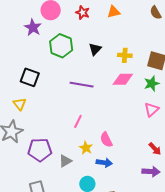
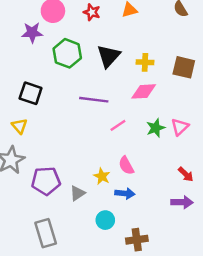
purple star: (33, 27) -> (32, 33), turned -30
black triangle: (95, 49) -> (109, 56), size x1.5
green star: (152, 84) -> (156, 128), moved
pink line: (78, 121) -> (118, 125), moved, turned 32

